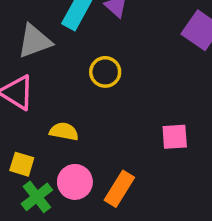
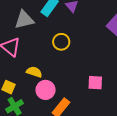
pink circle: (75, 182) -> (45, 90), moved

